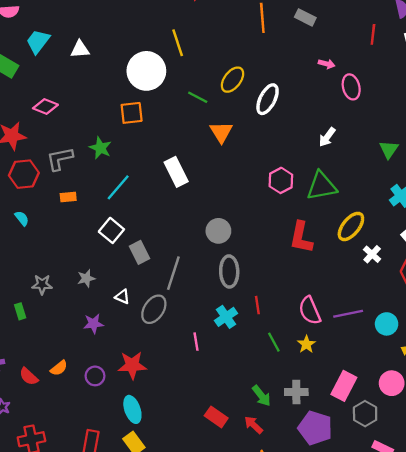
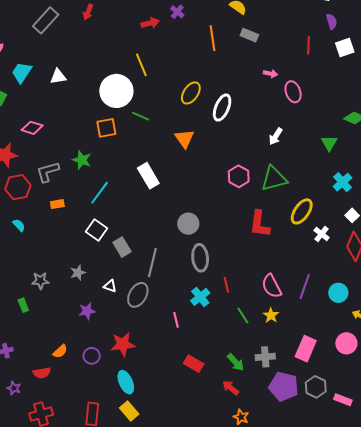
green line: (198, 97) -> (141, 116), moved
purple line: (348, 314) -> (305, 286), turned -55
red semicircle: (29, 376) -> (42, 373), moved, turned -48
gray hexagon: (365, 414) -> (316, 387), moved
red rectangle: (216, 417) -> (194, 364), moved

